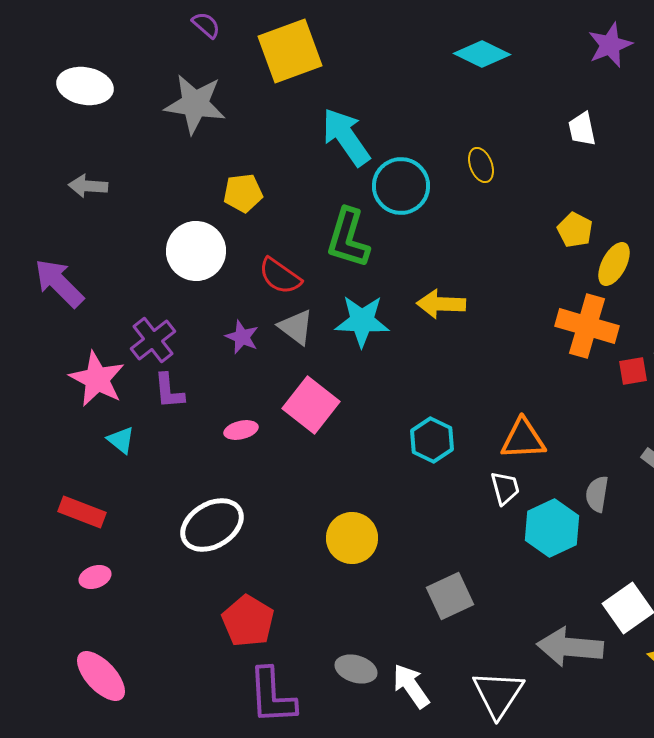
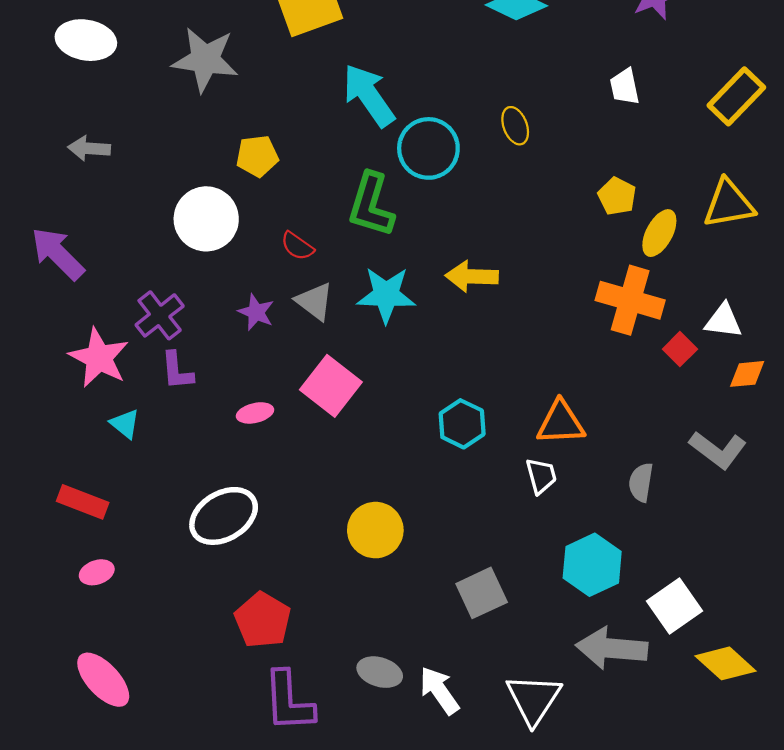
red semicircle: (280, 276) -> (297, 246), size x0.7
red square: (633, 371) -> (680, 349), turned -36
cyan hexagon: (552, 528) -> (592, 565), moved

